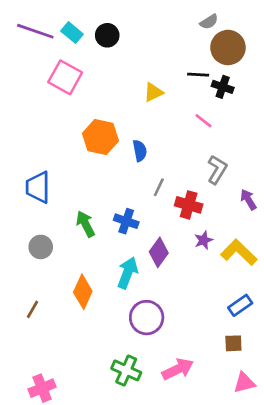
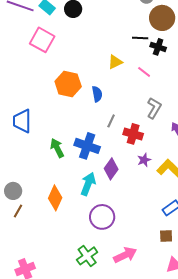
yellow triangle: (153, 92) -> (115, 62), moved
blue cross: (126, 221) -> (87, 146), size x1.4
gray circle: (41, 247) -> (13, 191), moved
green cross: (126, 370) -> (87, 256), turned 30

